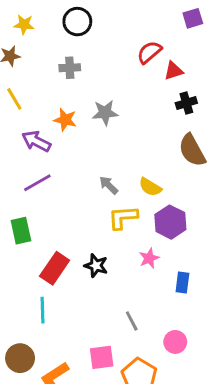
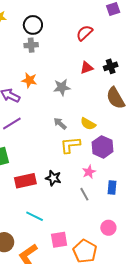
black circle: (77, 22) -> (33, 25), moved
red triangle: (174, 71) -> (87, 68), moved
gray star: (105, 113) -> (62, 87), moved
red rectangle: (55, 268) -> (25, 181), turned 45
cyan line: (42, 310) -> (35, 216), moved, turned -60
gray line: (132, 321) -> (84, 194), moved

